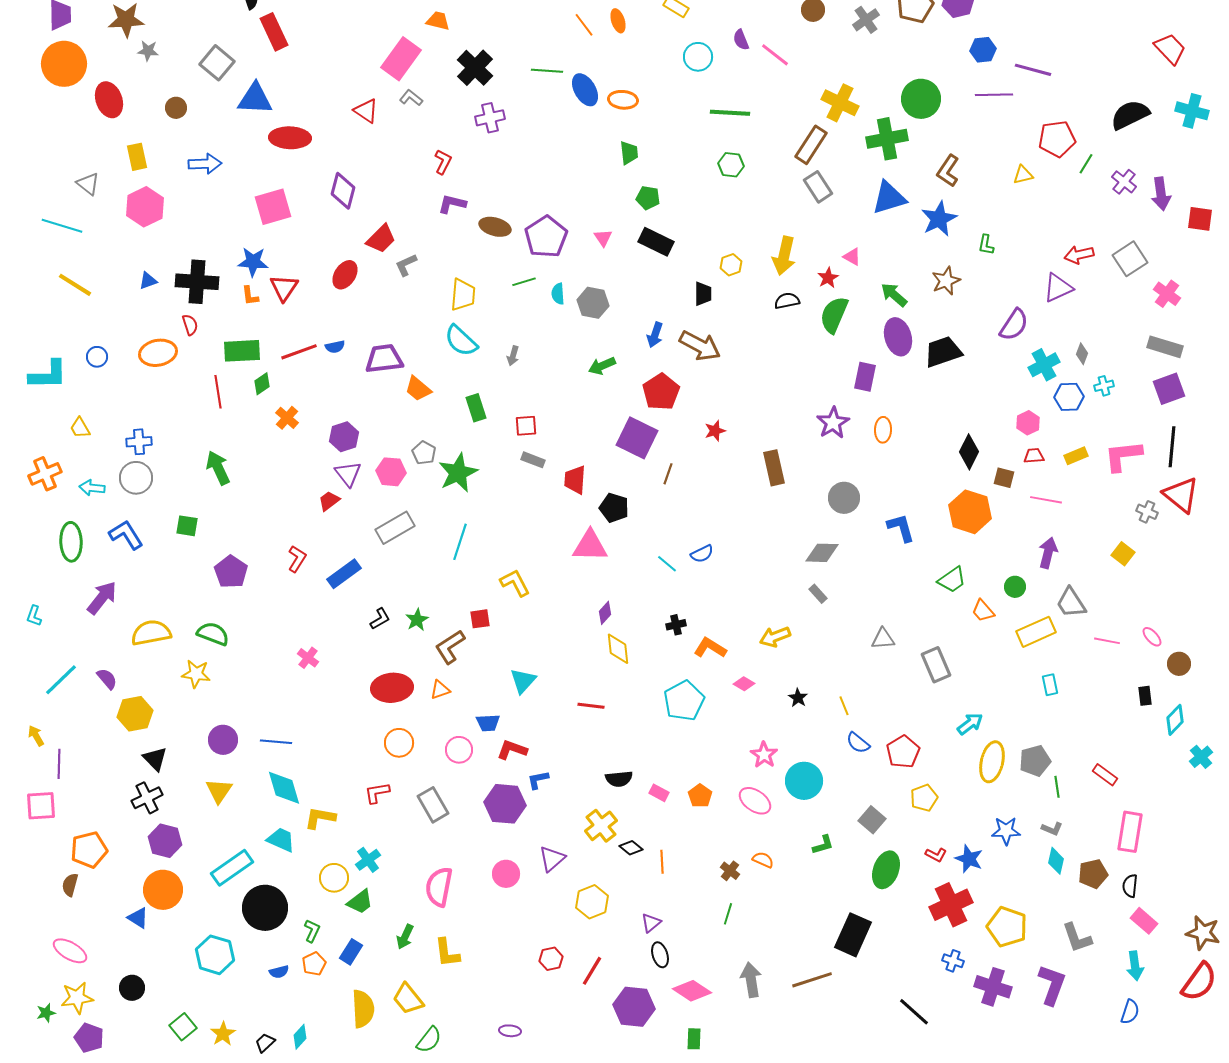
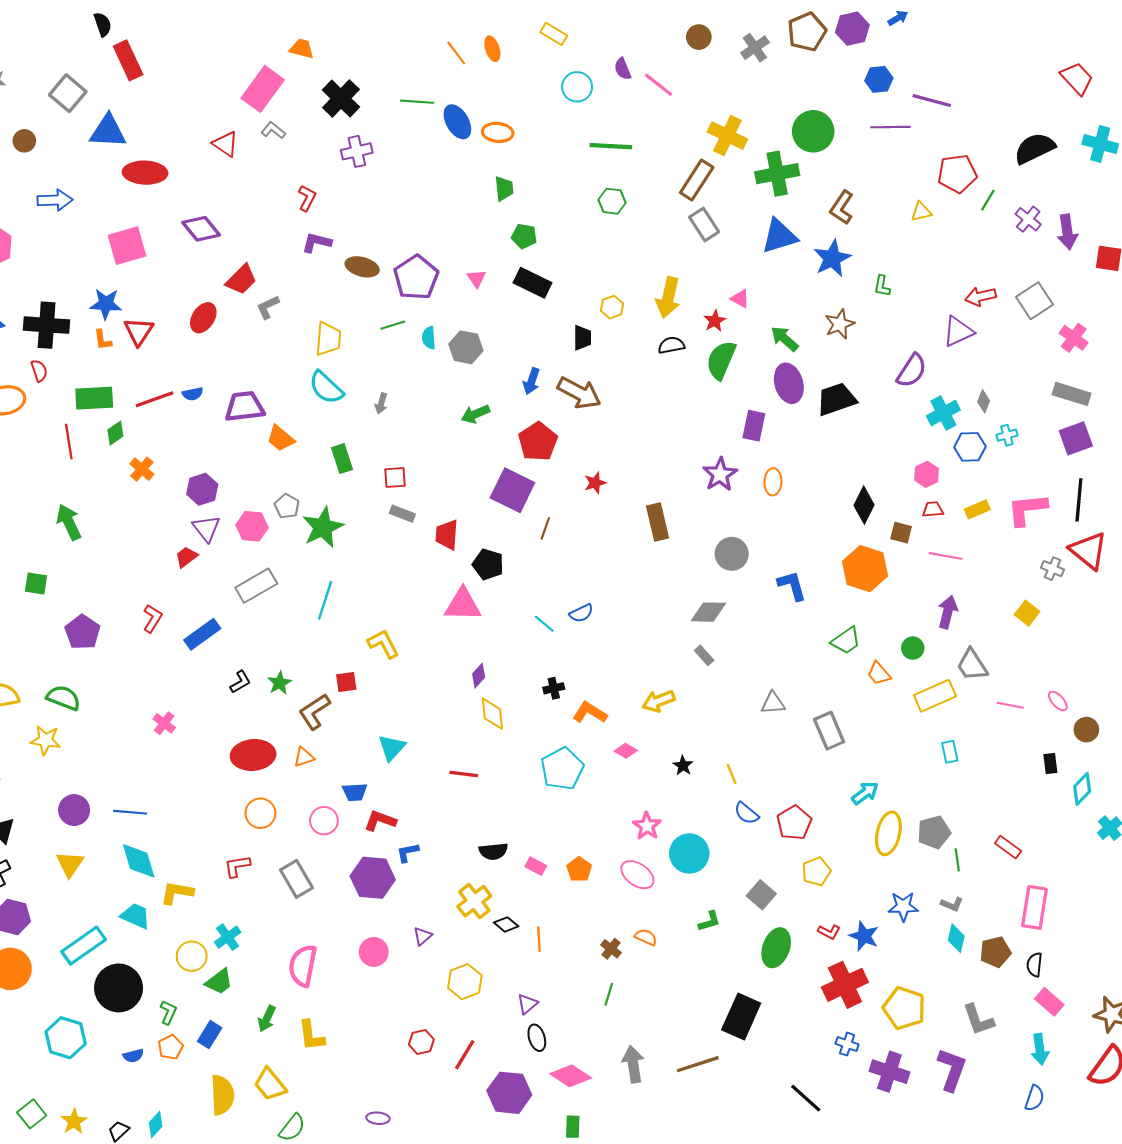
purple diamond: (343, 191) -> (201, 229), turned -54
purple triangle: (552, 859) -> (422, 936), size x0.7

